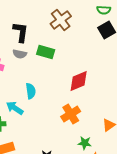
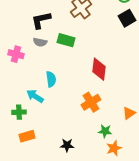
black L-shape: (21, 32) -> (41, 20), turned -110
red diamond: (79, 81) -> (99, 69), turned -60

